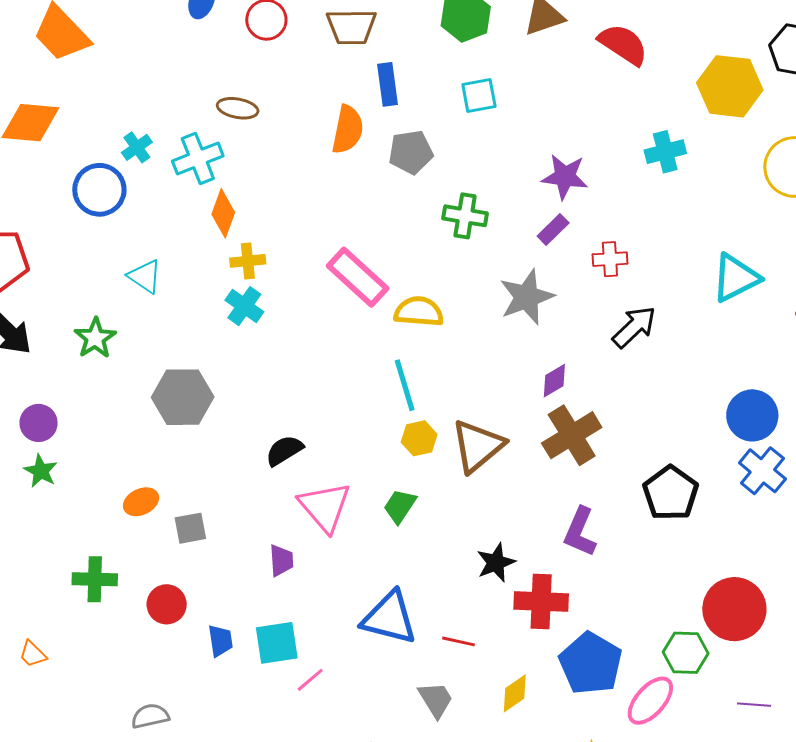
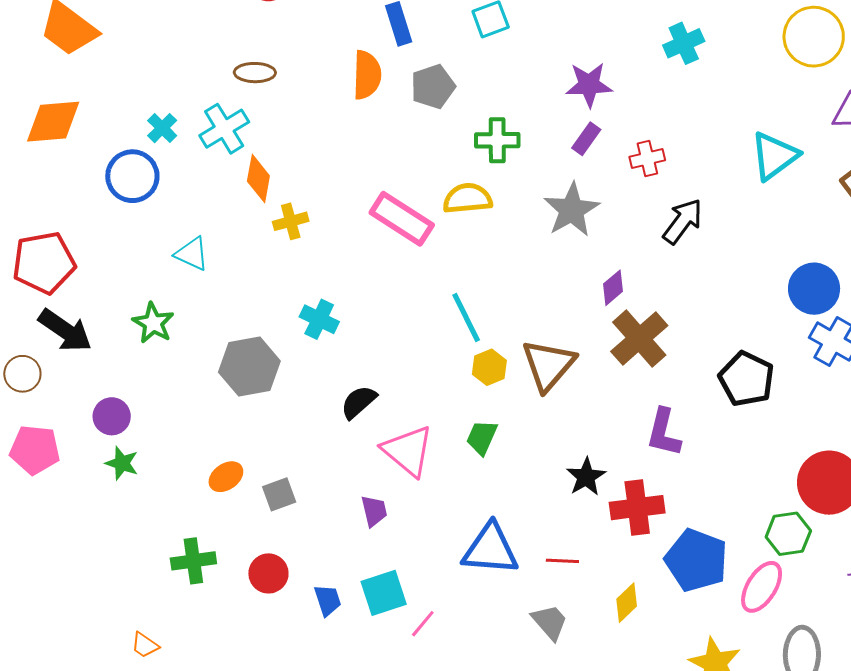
cyan cross: (244, 306) -> (319, 319), moved
yellow semicircle: (419, 312) -> (468, 198), moved

